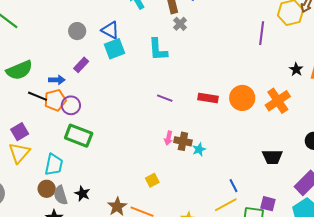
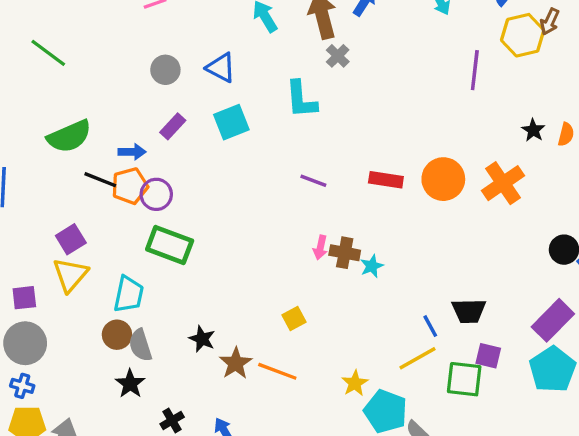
cyan square: (115, 49) -> (231, 122), moved
black trapezoid: (272, 157) -> (469, 311), moved
black star: (82, 194) -> (202, 339), moved

